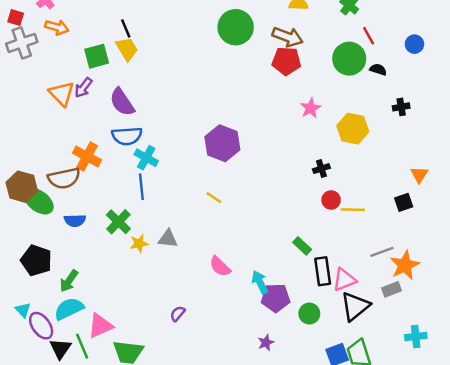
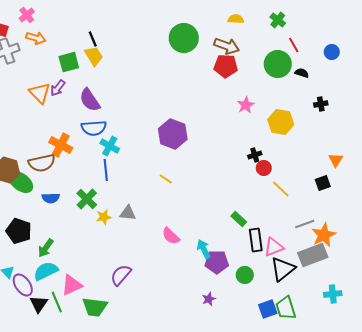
red circle: (331, 200) -> (264, 168), moved
yellow line: (353, 210) -> (281, 189), turned 42
gray rectangle: (391, 289) -> (313, 255), size x1.8
purple semicircle: (178, 314) -> (121, 275), moved, size x1.6

